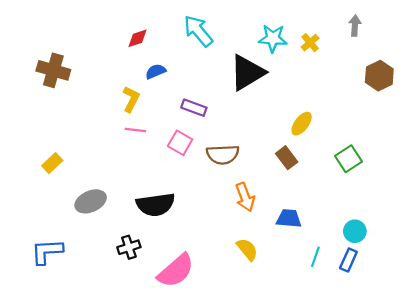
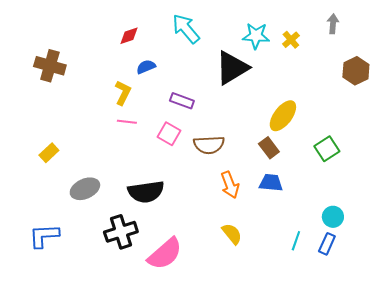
yellow ellipse: (302, 124) -> (283, 116), size x1.4
blue trapezoid: (289, 218) -> (271, 183), moved
black cross: (129, 247) -> (121, 232), size x1.5

